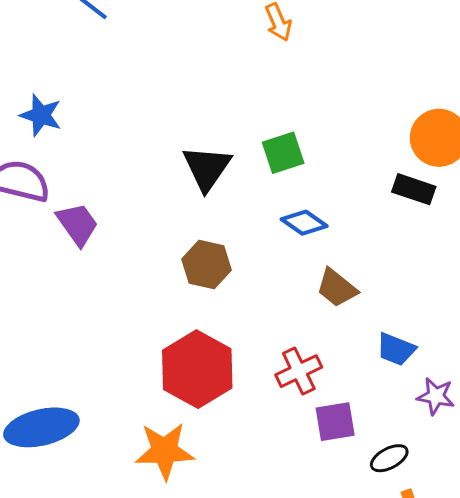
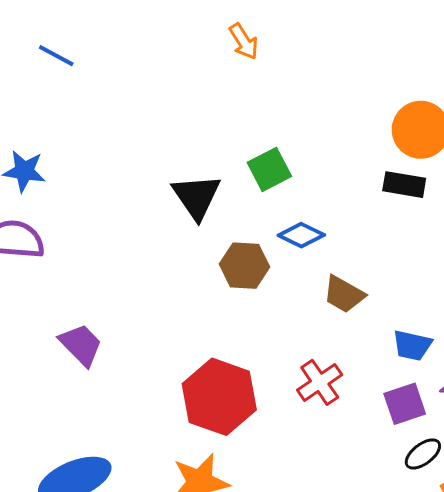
purple trapezoid: (77, 224) -> (81, 345), moved
brown hexagon: (207, 265) -> (245, 266), moved
purple square: (335, 422) -> (405, 404), moved

